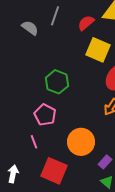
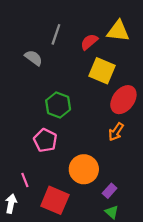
gray semicircle: (30, 28) -> (33, 58), moved
pink line: (34, 142) -> (25, 180), moved

